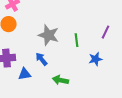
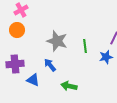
blue star: (96, 59) -> (106, 57), moved
blue triangle: (25, 74) -> (33, 80), turned 32

